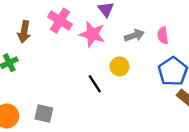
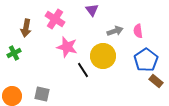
pink star: (92, 34) -> (67, 47), moved
yellow circle: (119, 66) -> (103, 56), size x1.6

